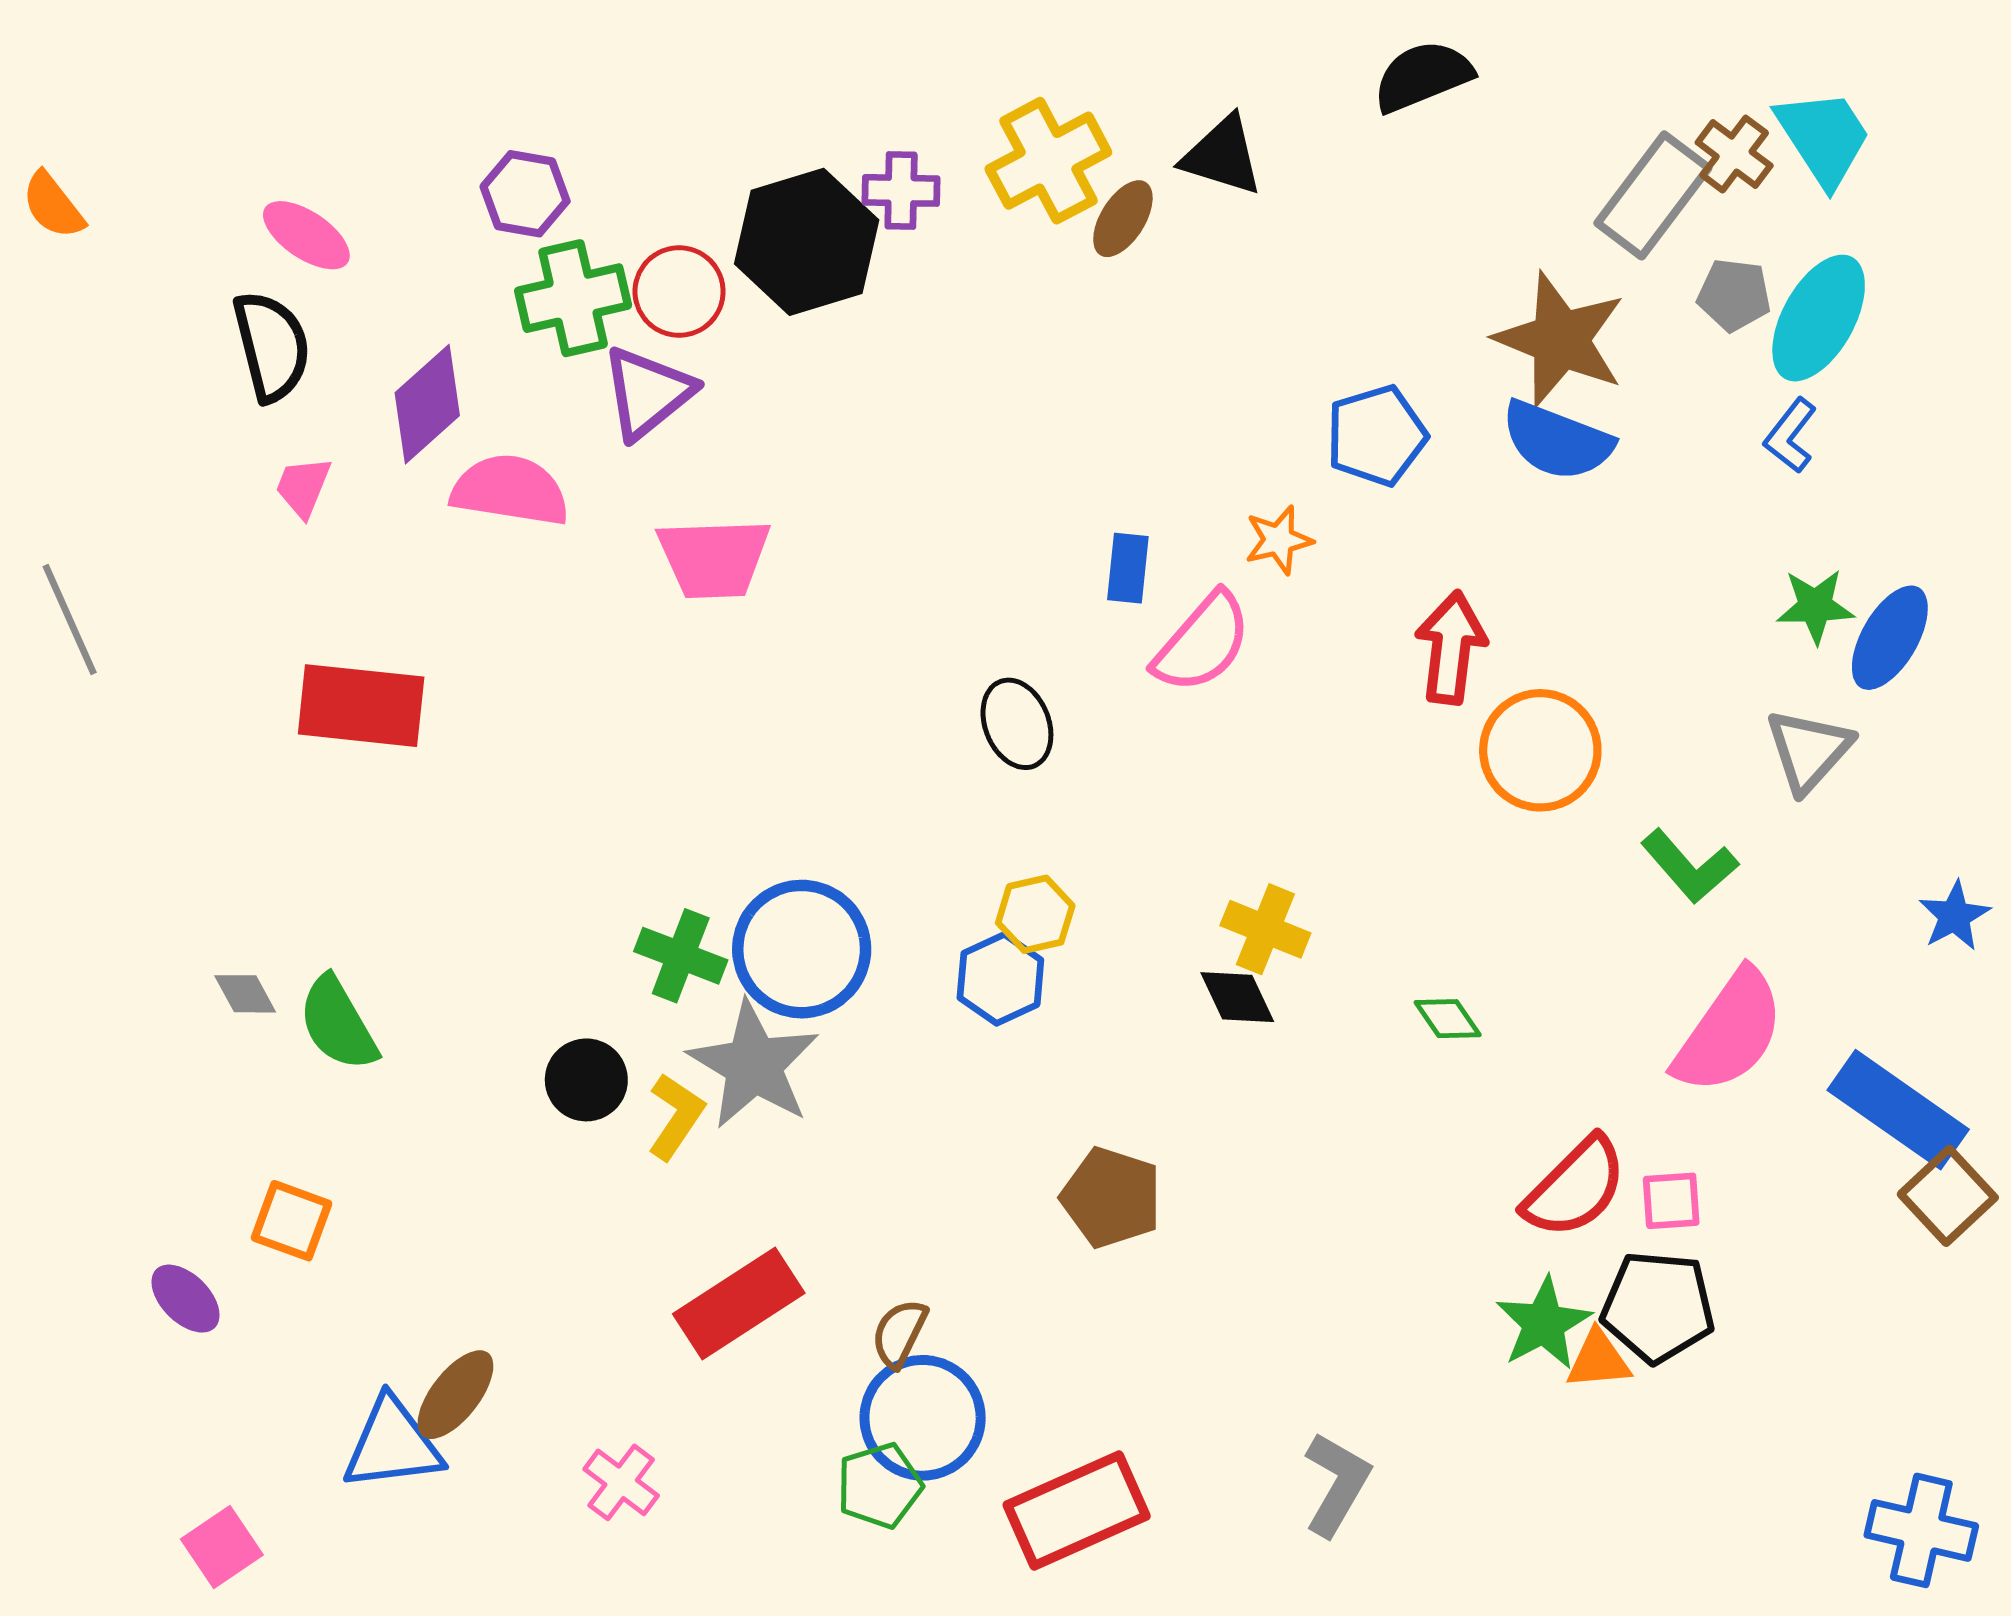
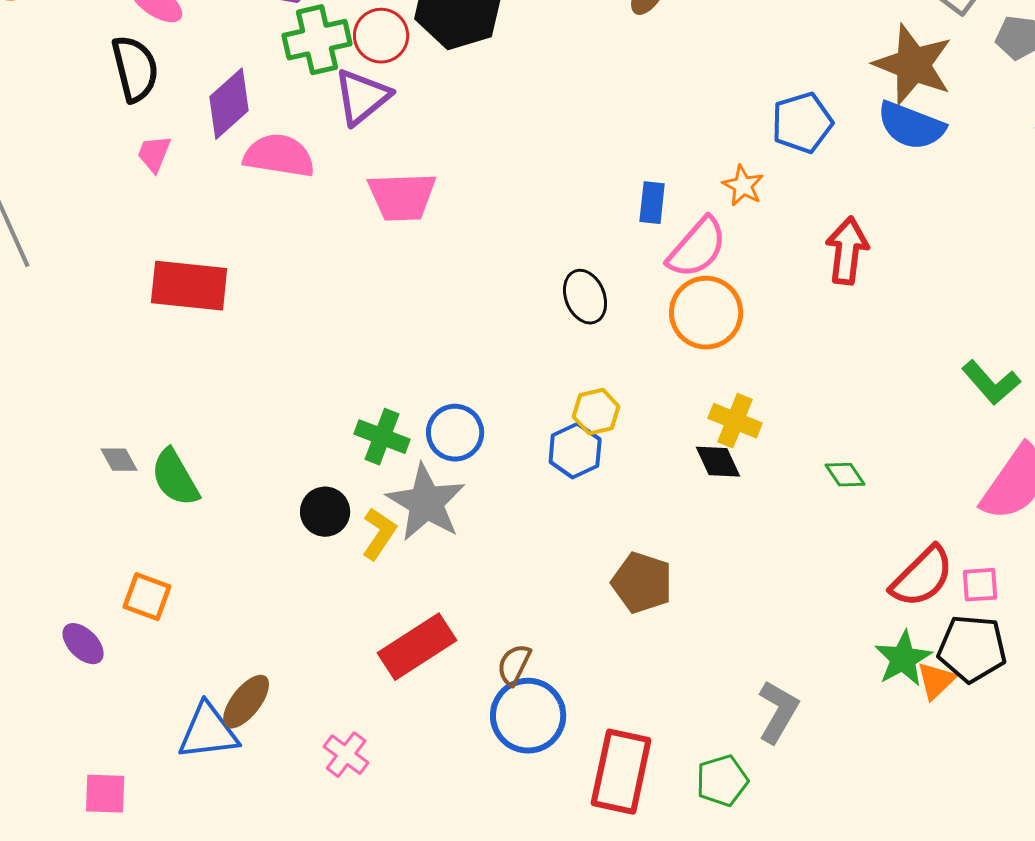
orange star: (1279, 540) -> (743, 186), turned -30
orange circle: (1540, 750) -> (706, 313), moved
blue circle: (802, 949) -> (455, 433), size x0.7
orange triangle: (1598, 1360) -> (936, 681), turned -39
gray L-shape: (1337, 1484) -> (778, 712), moved
green pentagon: (879, 1486) -> (722, 781), moved
red rectangle: (1077, 1511) -> (621, 772), turned -54
pink square: (222, 1547) -> (105, 794), turned 36

